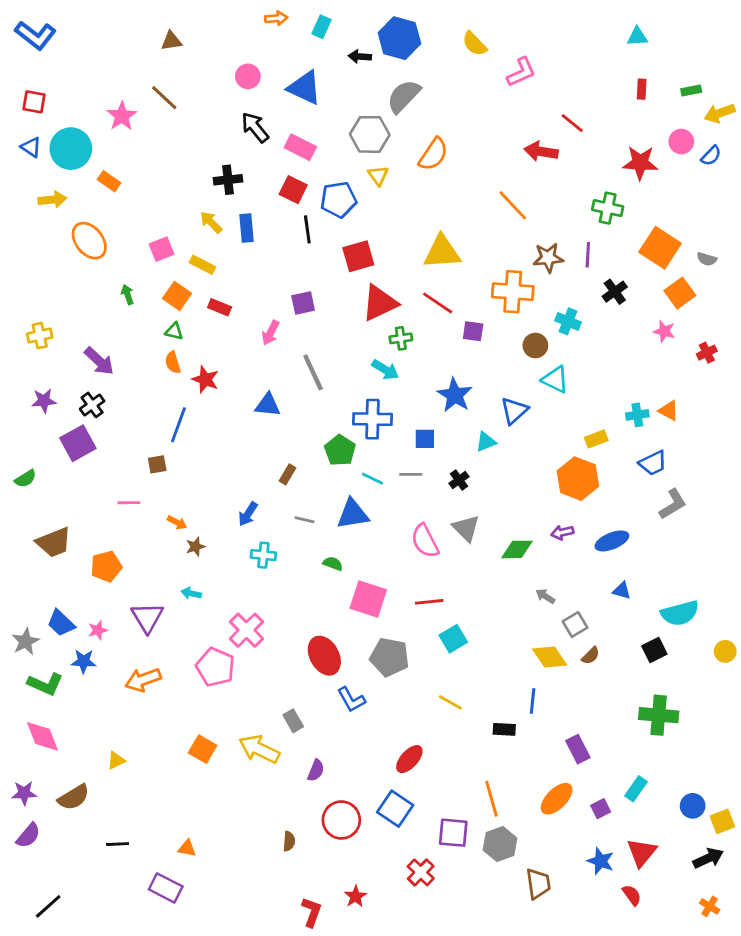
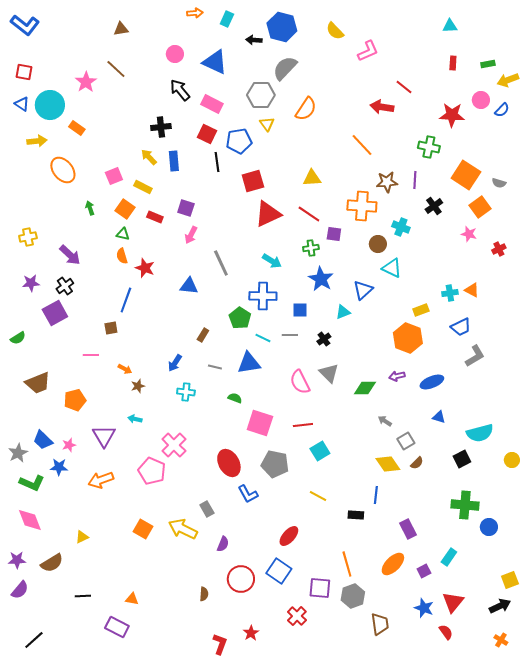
yellow triangle: (442, 252) -> (312, 178), size x0.7
purple square: (303, 303) -> (186, 208), moved, turned 30
green cross: (401, 338) -> (311, 248), moved
blue circle: (693, 806) -> (489, 527), moved

